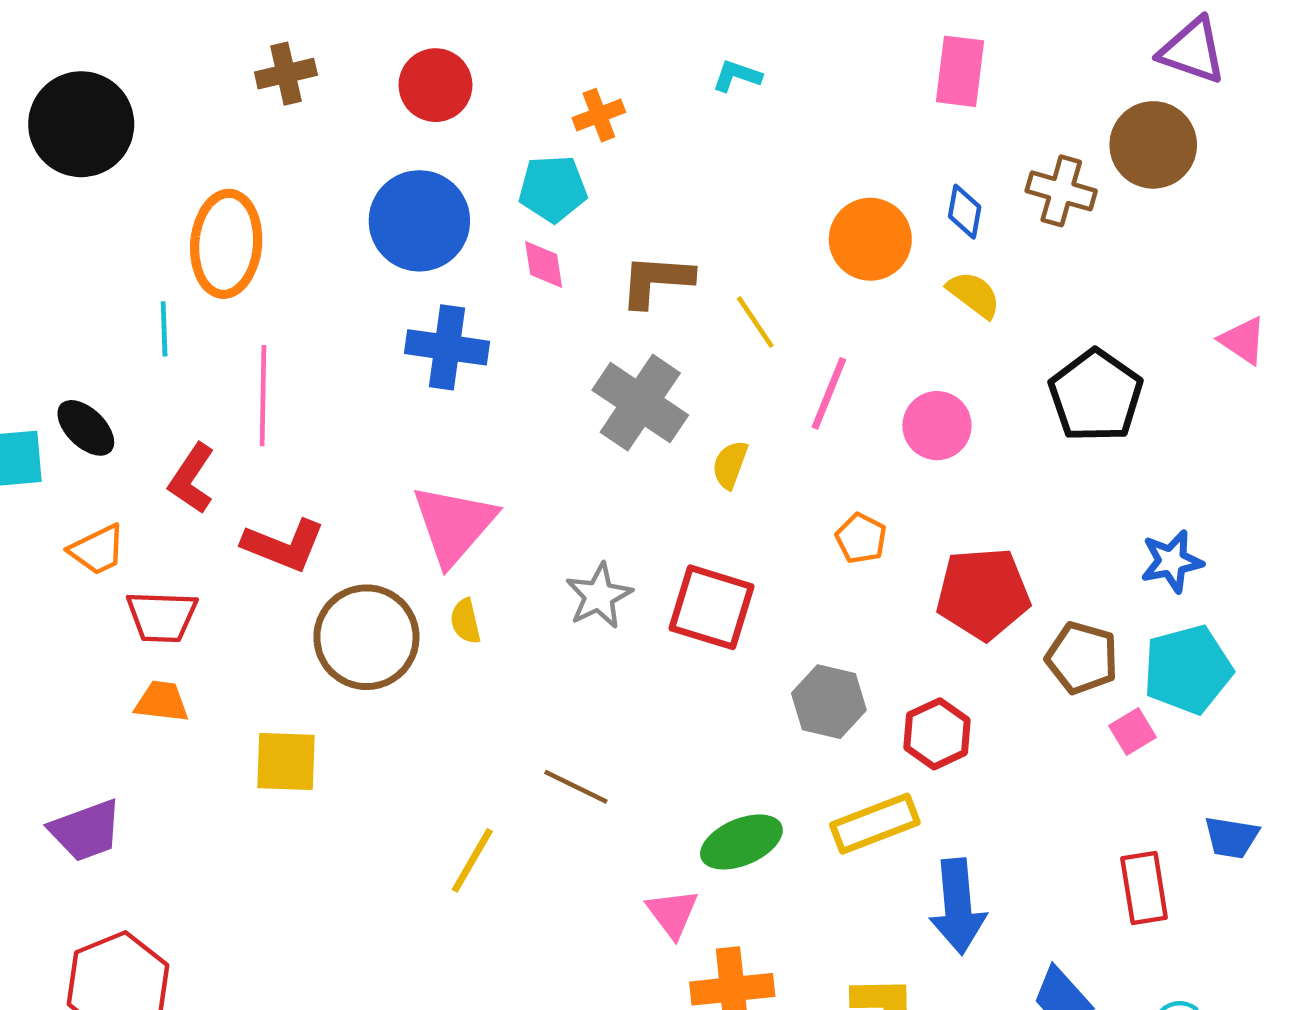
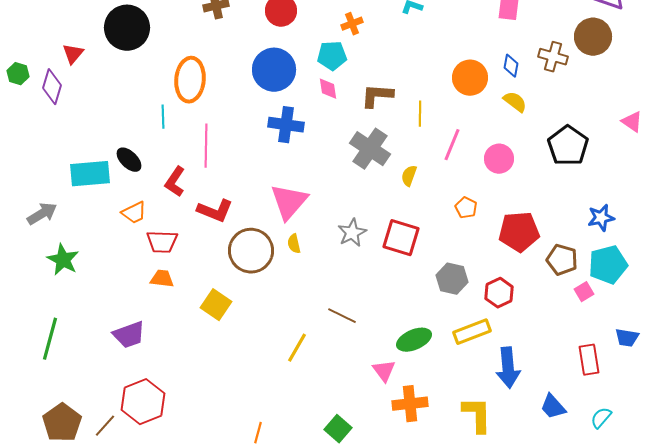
yellow line: (755, 322) -> (420, 114), turned 35
yellow square: (286, 761) -> (216, 305), turned 32

